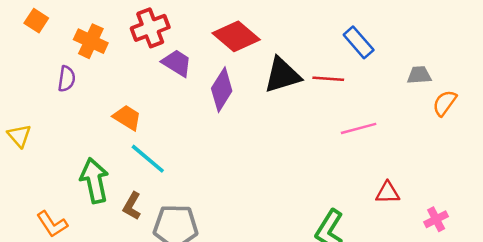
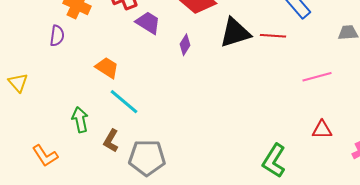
purple diamond: (222, 90) -> (185, 45), size x0.6
pink line: (359, 128) -> (317, 77), moved
green arrow: (94, 181) -> (80, 120), size x0.7

